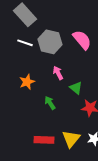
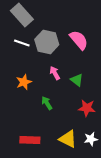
green triangle: (76, 88) -> (77, 80), moved
yellow triangle: (71, 139) -> (68, 139), turned -42
red rectangle: (44, 140) -> (30, 140), moved

